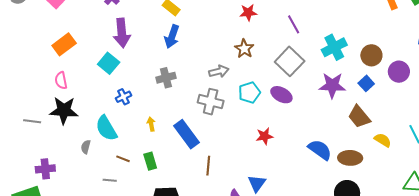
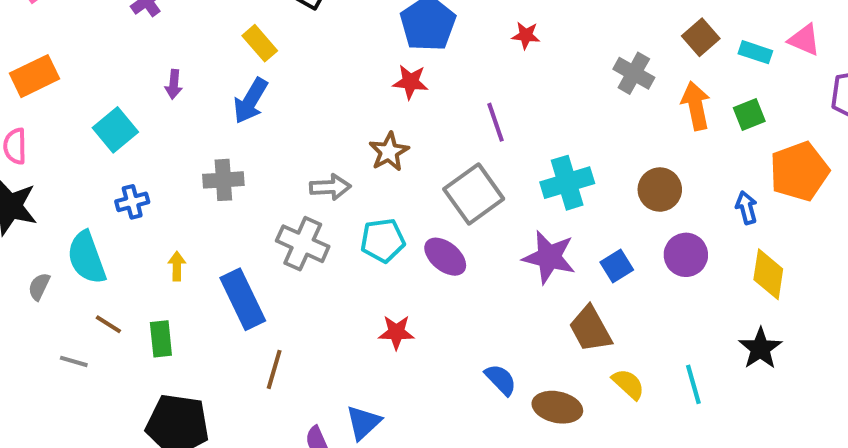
purple arrow: (122, 33) -> (174, 84), moved, size x0.5
brown circle: (371, 55) -> (660, 190), moved
blue semicircle: (320, 150) -> (501, 380), size x0.7

